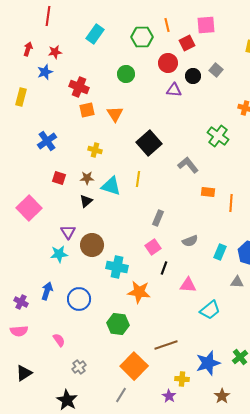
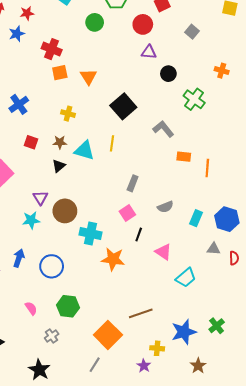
green circle: (126, 74) -> (95, 22), moved
black circle: (193, 76) -> (168, 74), moved
pink triangle: (188, 285) -> (163, 252), turned 30
green hexagon: (118, 324) -> (68, 306), moved

